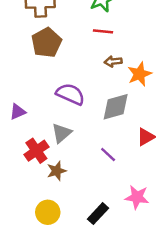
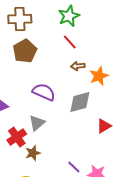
red line: (103, 31) -> (70, 42), turned 42
purple line: (108, 154) -> (74, 167), moved

